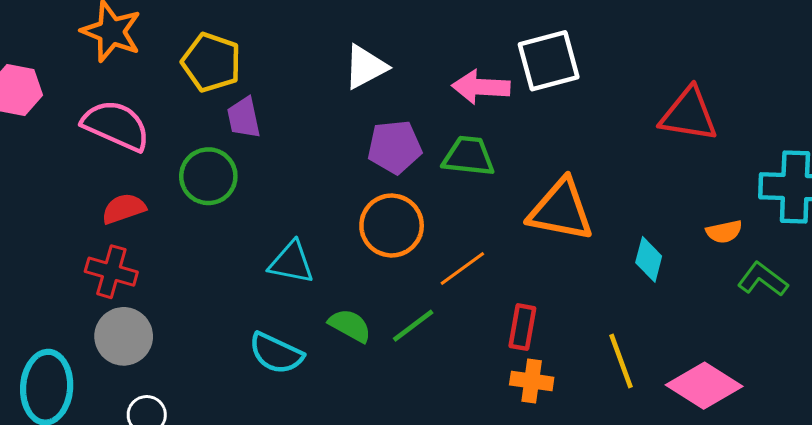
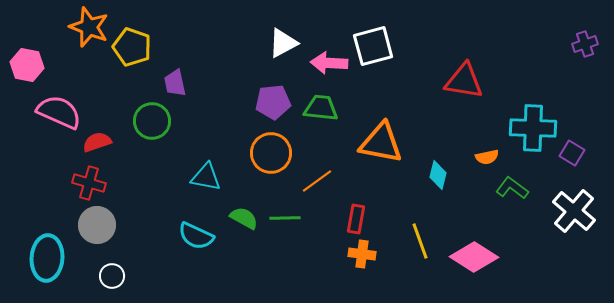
yellow pentagon: (211, 62) -> (132, 47), moved
white triangle: (365, 67) -> (283, 43), moved
pink semicircle: (116, 125) -> (59, 112), moved
green line: (413, 326) -> (285, 218), turned 36

